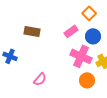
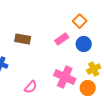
pink cross: (81, 56) -> (65, 77), moved
orange circle: (87, 80) -> (88, 88), moved

